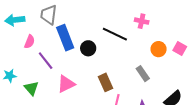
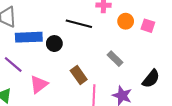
blue rectangle: (65, 38) -> (29, 37), turned -60
orange circle: (159, 49) -> (126, 21), moved

